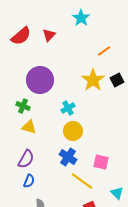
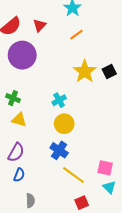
orange line: (104, 51) -> (76, 35), moved
purple circle: (40, 80) -> (22, 55), moved
pink square: (101, 162) -> (105, 168), moved

